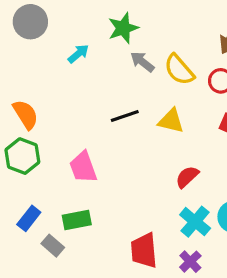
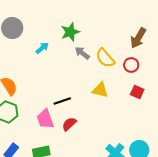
black line: (125, 116) -> (62, 101), moved
red semicircle: (187, 177) -> (69, 124), moved

